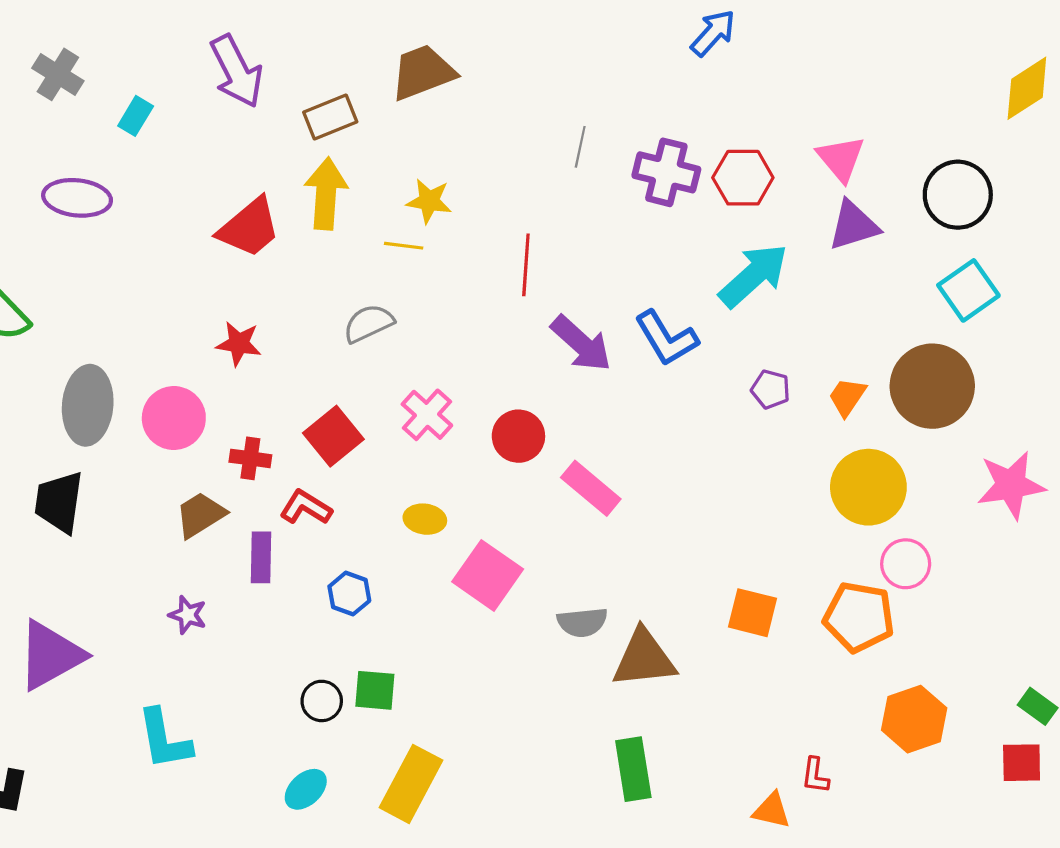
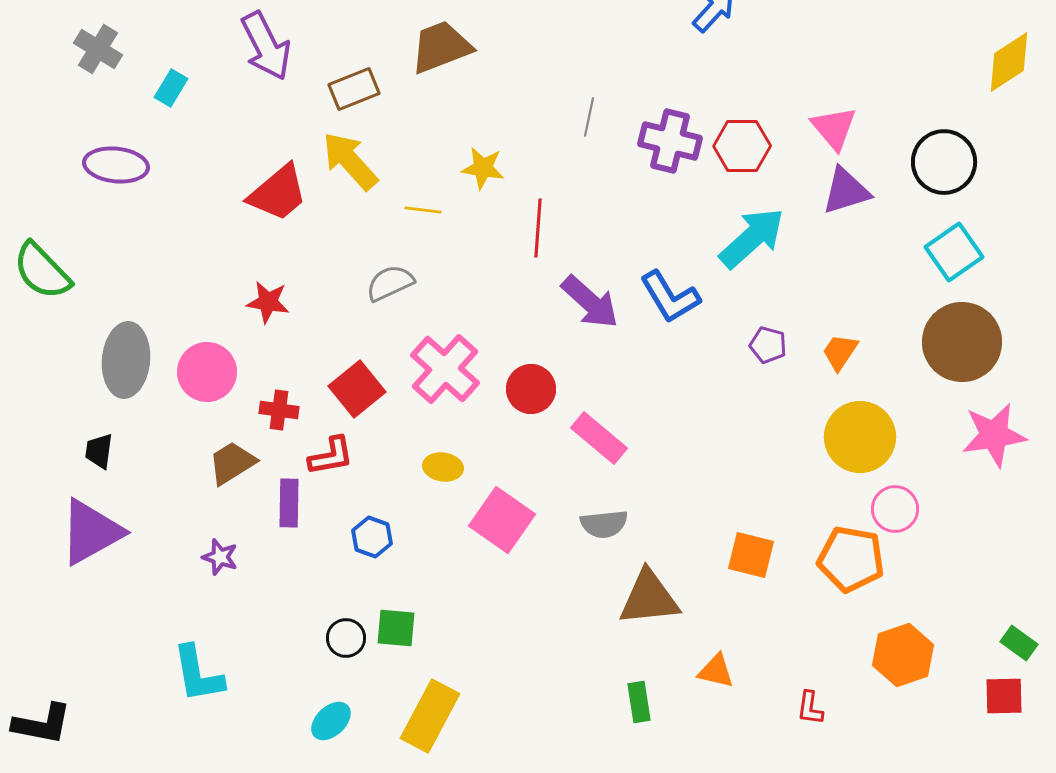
yellow arrow: (326, 194) -> (350, 161), turned -46
yellow star: (429, 201) -> (483, 168), moved
brown circle: (932, 386) -> (962, 342), moved
pink cross: (427, 415) -> (445, 369), size x1.4
black trapezoid: (59, 502) -> (99, 451), size x0.6
red L-shape: (306, 507) -> (331, 456), turned 138
gray semicircle: (582, 622) -> (604, 524), moved
purple triangle: (50, 655) -> (91, 532), moved
green rectangle: (633, 769) -> (639, 702), size x0.7
orange triangle: (772, 811) -> (716, 671), moved

